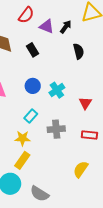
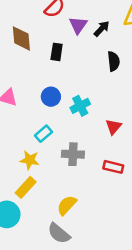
purple triangle: (47, 26) -> (78, 25), turned 35
black rectangle: (32, 50) -> (57, 52), turned 32
yellow semicircle: (81, 169) -> (67, 205), moved
gray semicircle: (39, 194) -> (59, 233), moved

